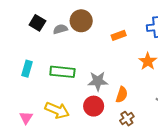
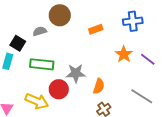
black square: (37, 23) -> (18, 43), moved
gray semicircle: (60, 29) -> (40, 31), moved
red circle: (94, 106) -> (59, 89), moved

